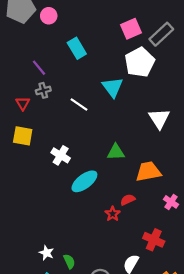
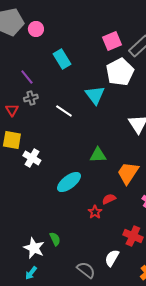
white cross: (61, 155) -> (32, 158), moved
orange trapezoid: (148, 172) -> (128, 173), turned -45
white star: (47, 253) -> (34, 248), size x1.5
green semicircle: (69, 261) -> (55, 239), moved

